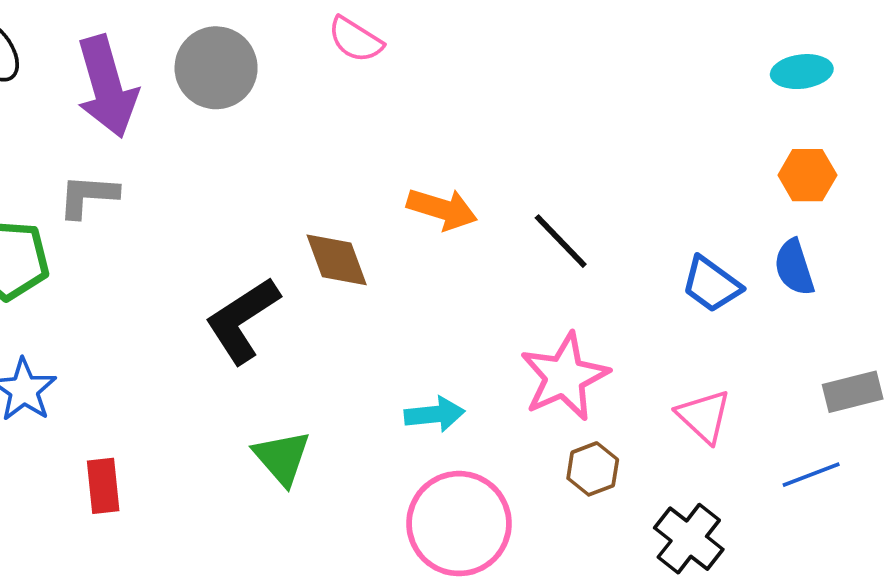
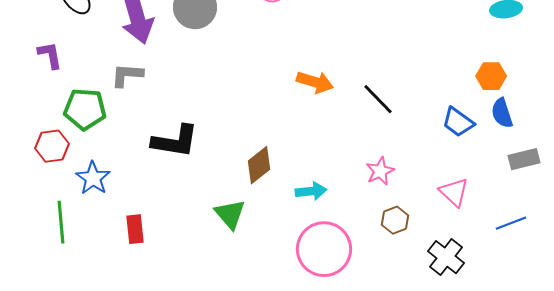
orange hexagon: (807, 175) -> (491, 76), moved
brown diamond: (337, 260) -> (259, 165), moved, turned 72
black L-shape: (242, 320) -> (175, 141), moved, turned -138
pink star: (564, 377) -> (380, 171), size x0.6
gray rectangle: (853, 392) -> (524, 159), moved

